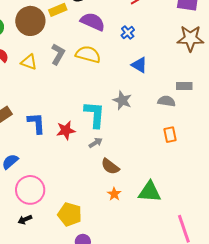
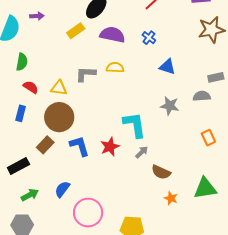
brown circle: (30, 21) -> (59, 117), moved
gray L-shape: (58, 54) -> (86, 74), turned -105
yellow semicircle: (88, 54) -> (115, 68), size x0.7
gray star: (122, 100) -> (170, 106), moved
orange rectangle: (170, 135) -> (208, 138), moved

